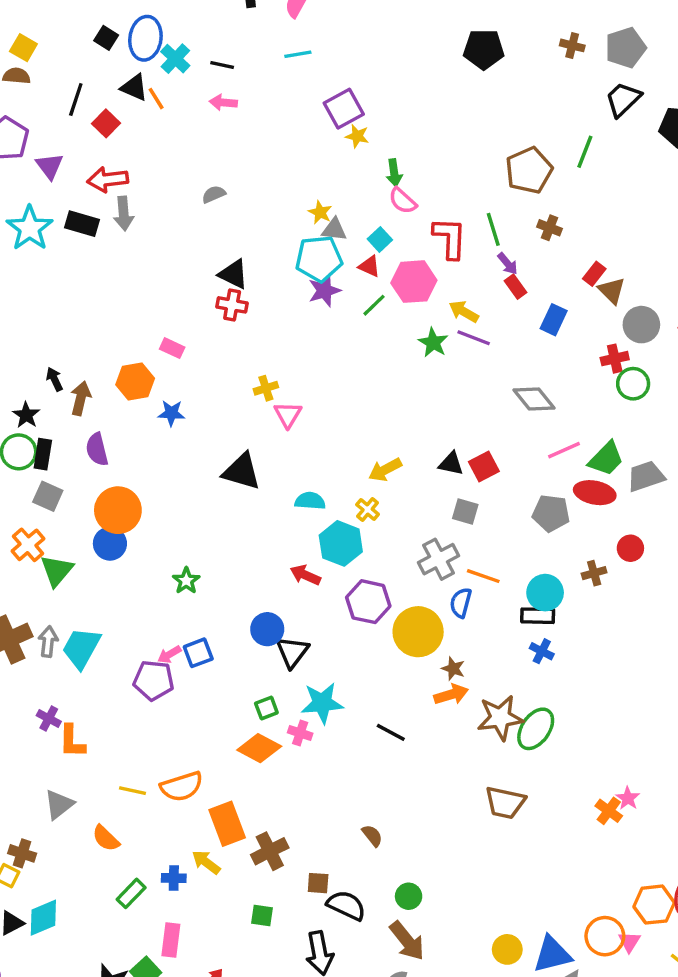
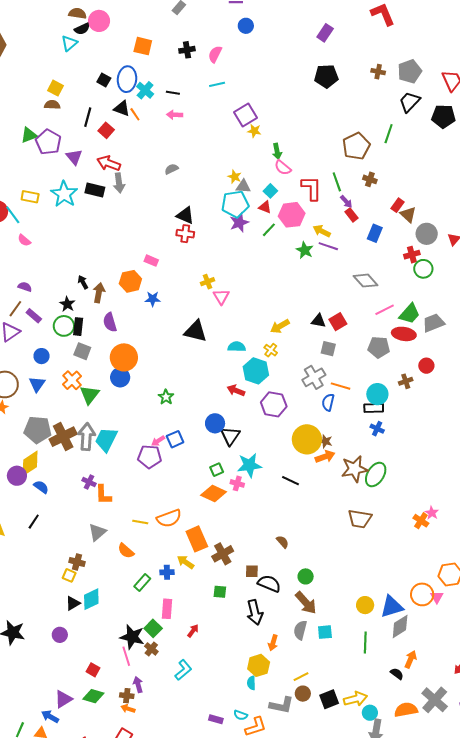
red arrow: (108, 180) -> (109, 163), turned 30
yellow circle: (418, 632) -> (307, 439), moved
gray arrow: (48, 642) -> (86, 437), size x1.5

